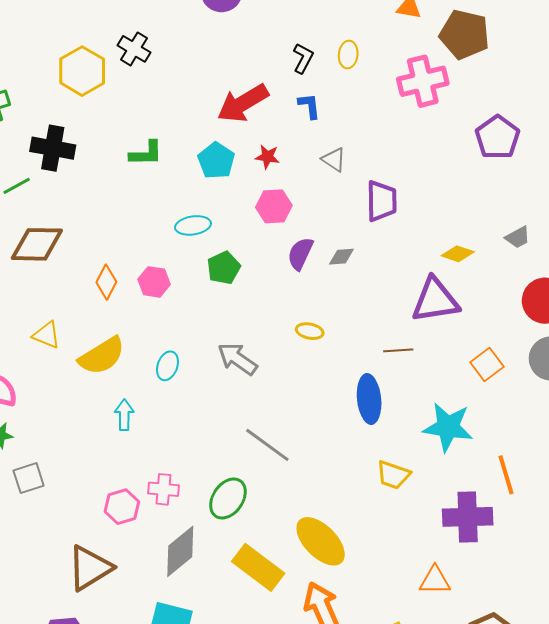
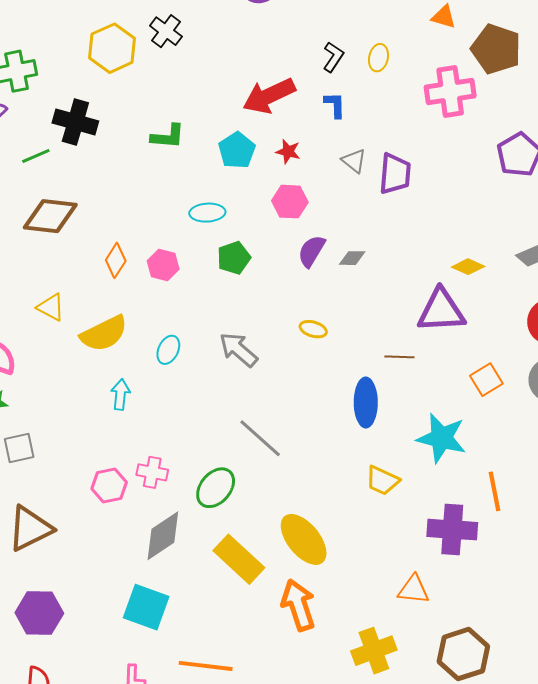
purple trapezoid: (382, 201) -> (395, 174), moved
brown triangle: (90, 568) -> (30, 528), moved

